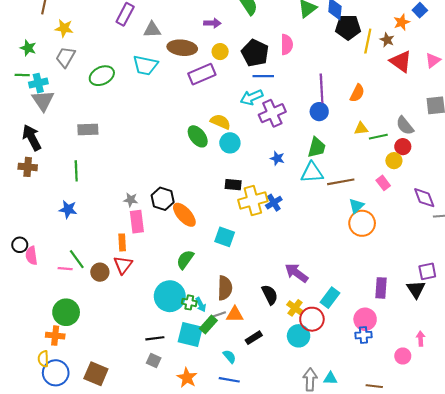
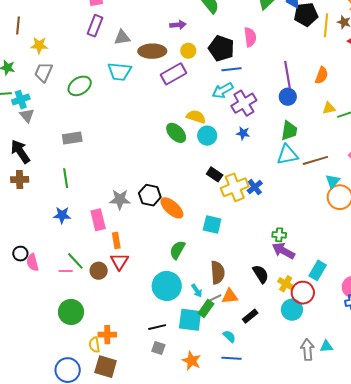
gray triangle: (43, 101) -> (27, 115), size x0.7
blue star: (277, 158) -> (243, 133), moved
black rectangle: (233, 185) -> (215, 174), turned 35
gray star: (131, 200) -> (120, 199), size x1.5
pink rectangle: (137, 222) -> (98, 220), moved
green cross: (189, 302) -> (279, 235), moved
orange cross: (55, 336) -> (107, 335), moved
yellow semicircle: (43, 359) -> (94, 345), moved

